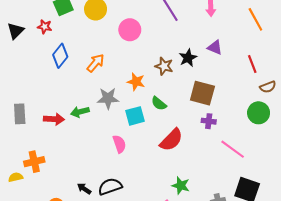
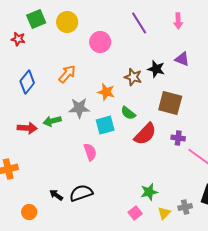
blue diamond: (60, 56) -> (27, 82), moved
black star: (188, 58) -> (156, 69), turned -30
purple cross: (209, 121) -> (178, 138), moved
red semicircle: (171, 140) -> (145, 134), moved
green star: (181, 186) -> (149, 192), turned -30

